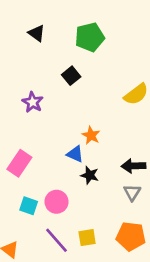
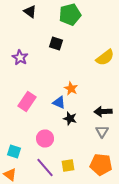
black square: (71, 76) -> (56, 44), turned -32
purple star: (33, 102) -> (20, 58), moved
pink rectangle: (19, 163) -> (27, 102), moved
cyan square: (29, 206) -> (14, 152), moved

